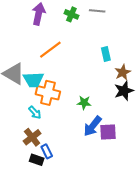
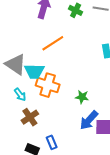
cyan arrow: (35, 113) -> (20, 95), moved
brown cross: (32, 137) -> (30, 117), moved
blue rectangle: (47, 151) -> (52, 142), moved

